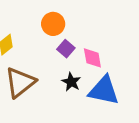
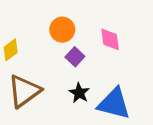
pink diamond: (92, 58) -> (110, 39), moved

